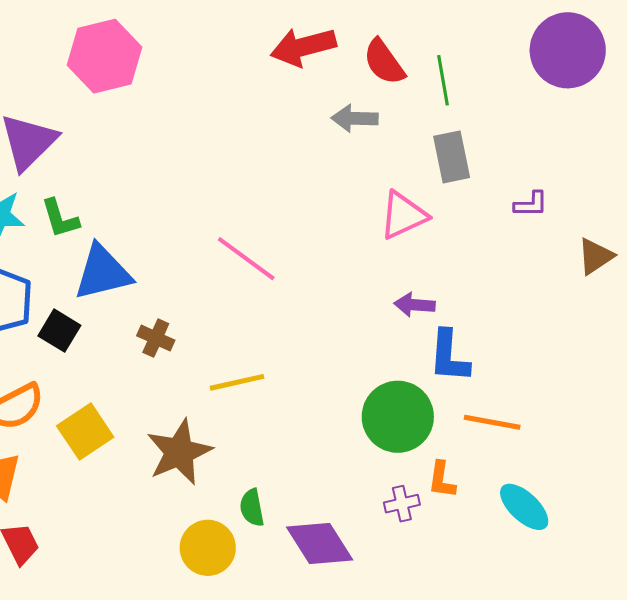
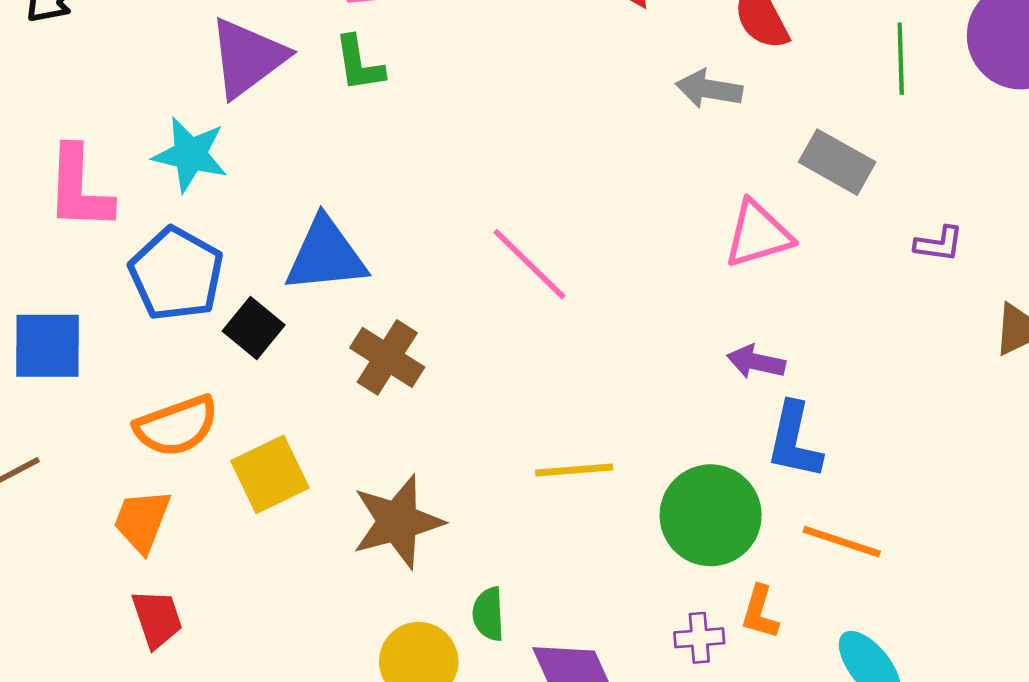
green line: (443, 80) -> (901, 59), moved
gray rectangle: (452, 157) -> (837, 162), turned -57
green L-shape: (60, 218) -> (359, 64), moved
brown cross: (156, 338) -> (387, 357), size x1.4
yellow line: (237, 382) -> (574, 470), moved

